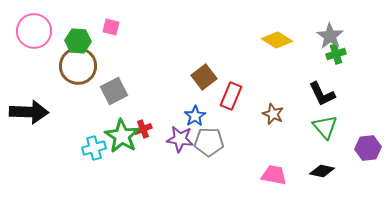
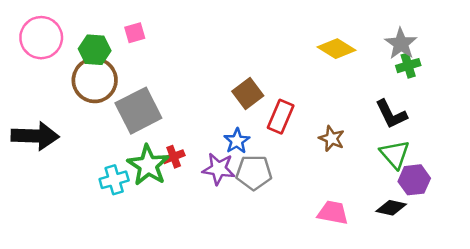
pink square: (111, 27) -> (135, 33), turned -30
gray square: (114, 91) -> (138, 111), size x1.4
purple hexagon: (368, 148) -> (414, 180), moved

